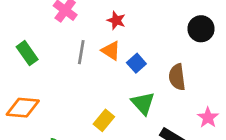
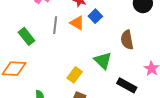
green rectangle: (27, 53) -> (27, 36), moved
blue square: (136, 63) -> (95, 16), moved

